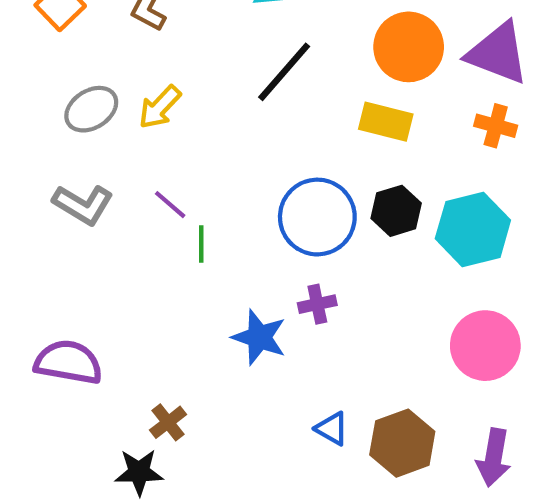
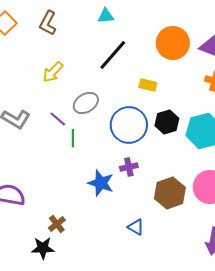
gray ellipse: (91, 109) -> (86, 103), moved
yellow rectangle: (386, 122) -> (148, 85), moved, size x0.7
brown hexagon: (402, 443) -> (170, 193), moved

